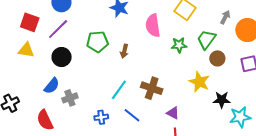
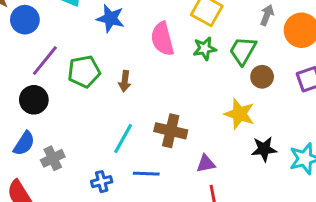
purple line: (58, 29) -> (45, 61), moved
green star: (179, 45) -> (205, 49), moved
black star: (222, 100) -> (264, 149), moved
purple triangle: (173, 113) -> (206, 164), turned -32
blue line: (132, 115) -> (146, 174), turned -30

